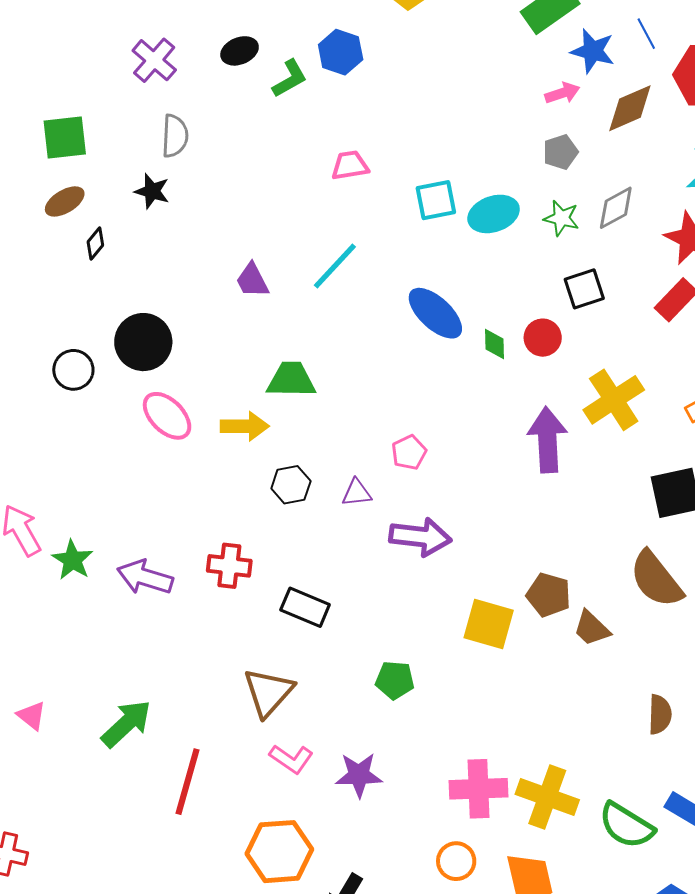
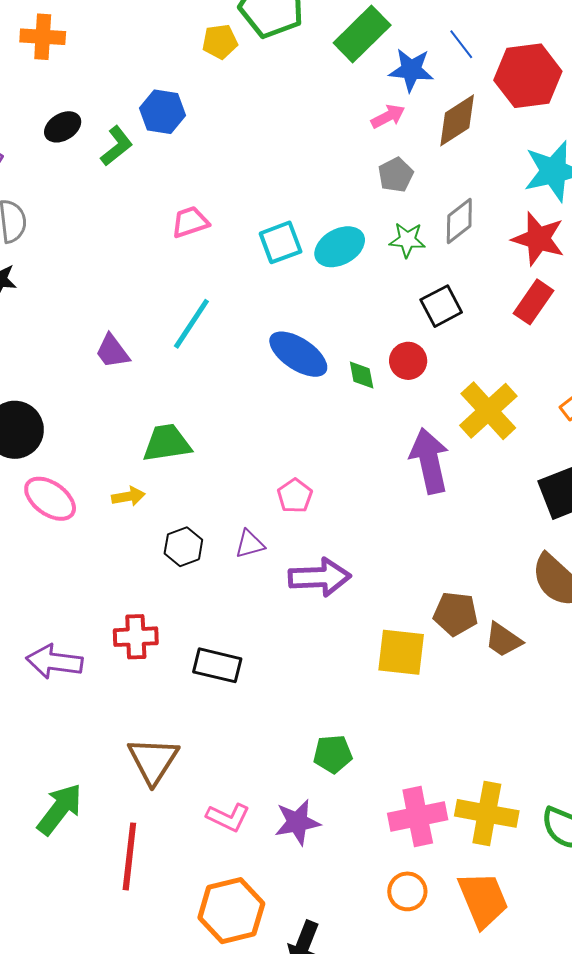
yellow arrow: (245, 426) -> (128, 496), size x0.7
green pentagon: (395, 680) -> (333, 754), moved
brown triangle: (268, 692) -> (153, 761), moved

